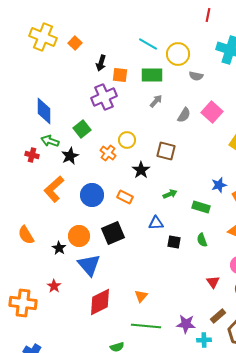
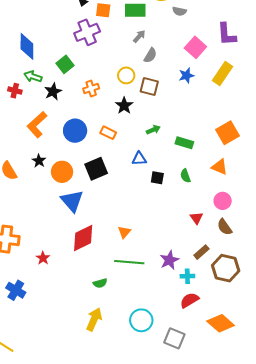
gray semicircle: (184, 115) -> (150, 55), moved
yellow circle: (127, 140) -> (126, 75), moved
orange cross: (108, 153) -> (91, 89), turned 35
blue star: (219, 185) -> (186, 75), moved
black star: (59, 248) -> (39, 161), moved
red star: (54, 286) -> (43, 258), moved
purple star: (186, 324) -> (169, 260), turned -30

